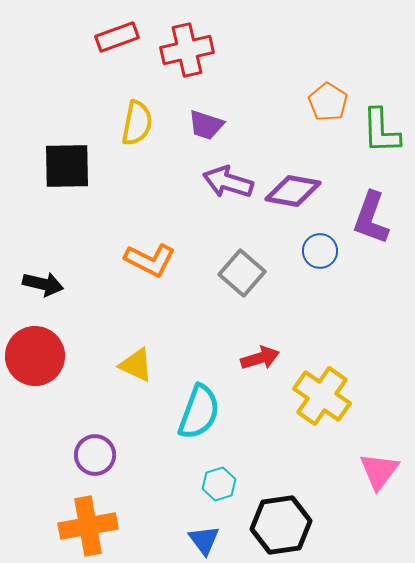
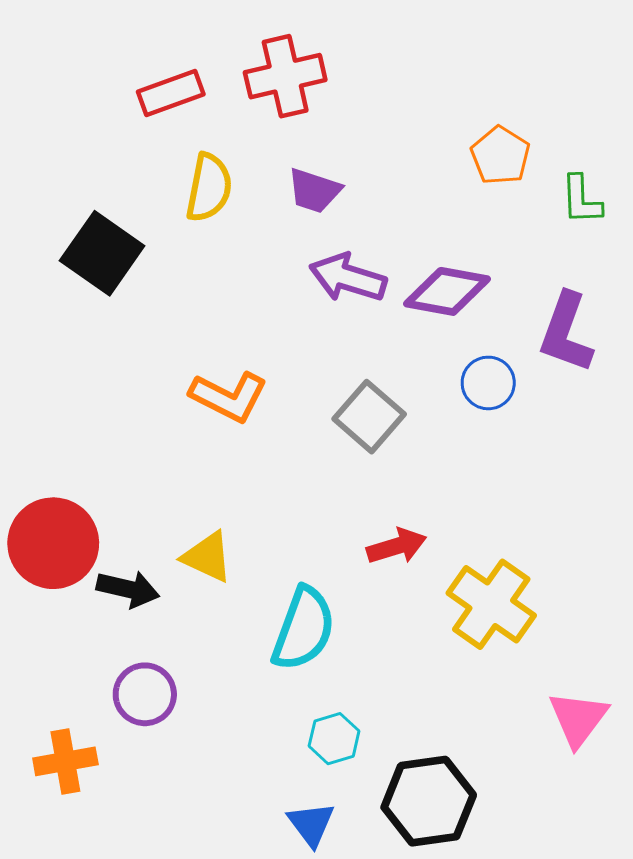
red rectangle: (117, 37) -> (171, 93), moved
green L-shape: (381, 131) -> (581, 200), size x0.7
black square: (67, 166) -> (102, 253), turned 36
black arrow: (43, 284) -> (128, 589), moved
orange cross: (88, 526) -> (65, 761), moved, size x0.7

